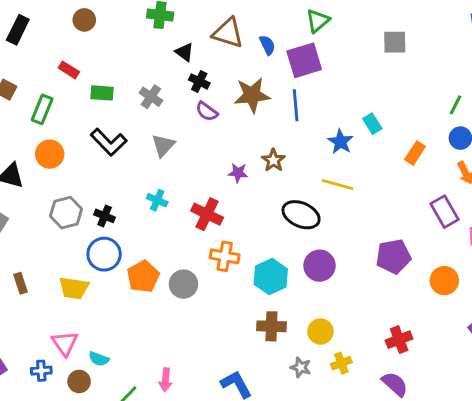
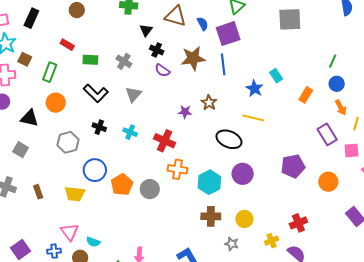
gray square: (395, 42) -> (290, 19), size x1.4
black triangle: (184, 52) -> (146, 30), turned 32
black cross: (105, 216) -> (99, 127), moved
yellow cross: (341, 363) -> (272, 241), moved

